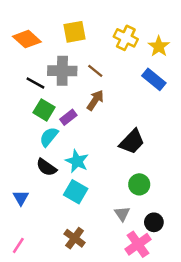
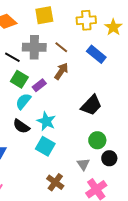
yellow cross: (126, 38) -> (86, 20), turned -30
blue rectangle: (154, 79) -> (96, 54), moved
black circle: (154, 222) -> (109, 158), moved
brown cross: (75, 238) -> (55, 182), moved

